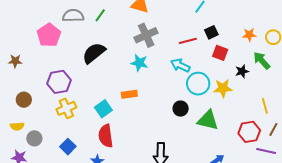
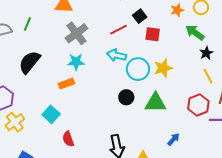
black star: (242, 71) -> (206, 53), moved
orange rectangle: (129, 94) -> (66, 84), moved
red semicircle: (106, 136) -> (68, 139), moved, size x0.7

